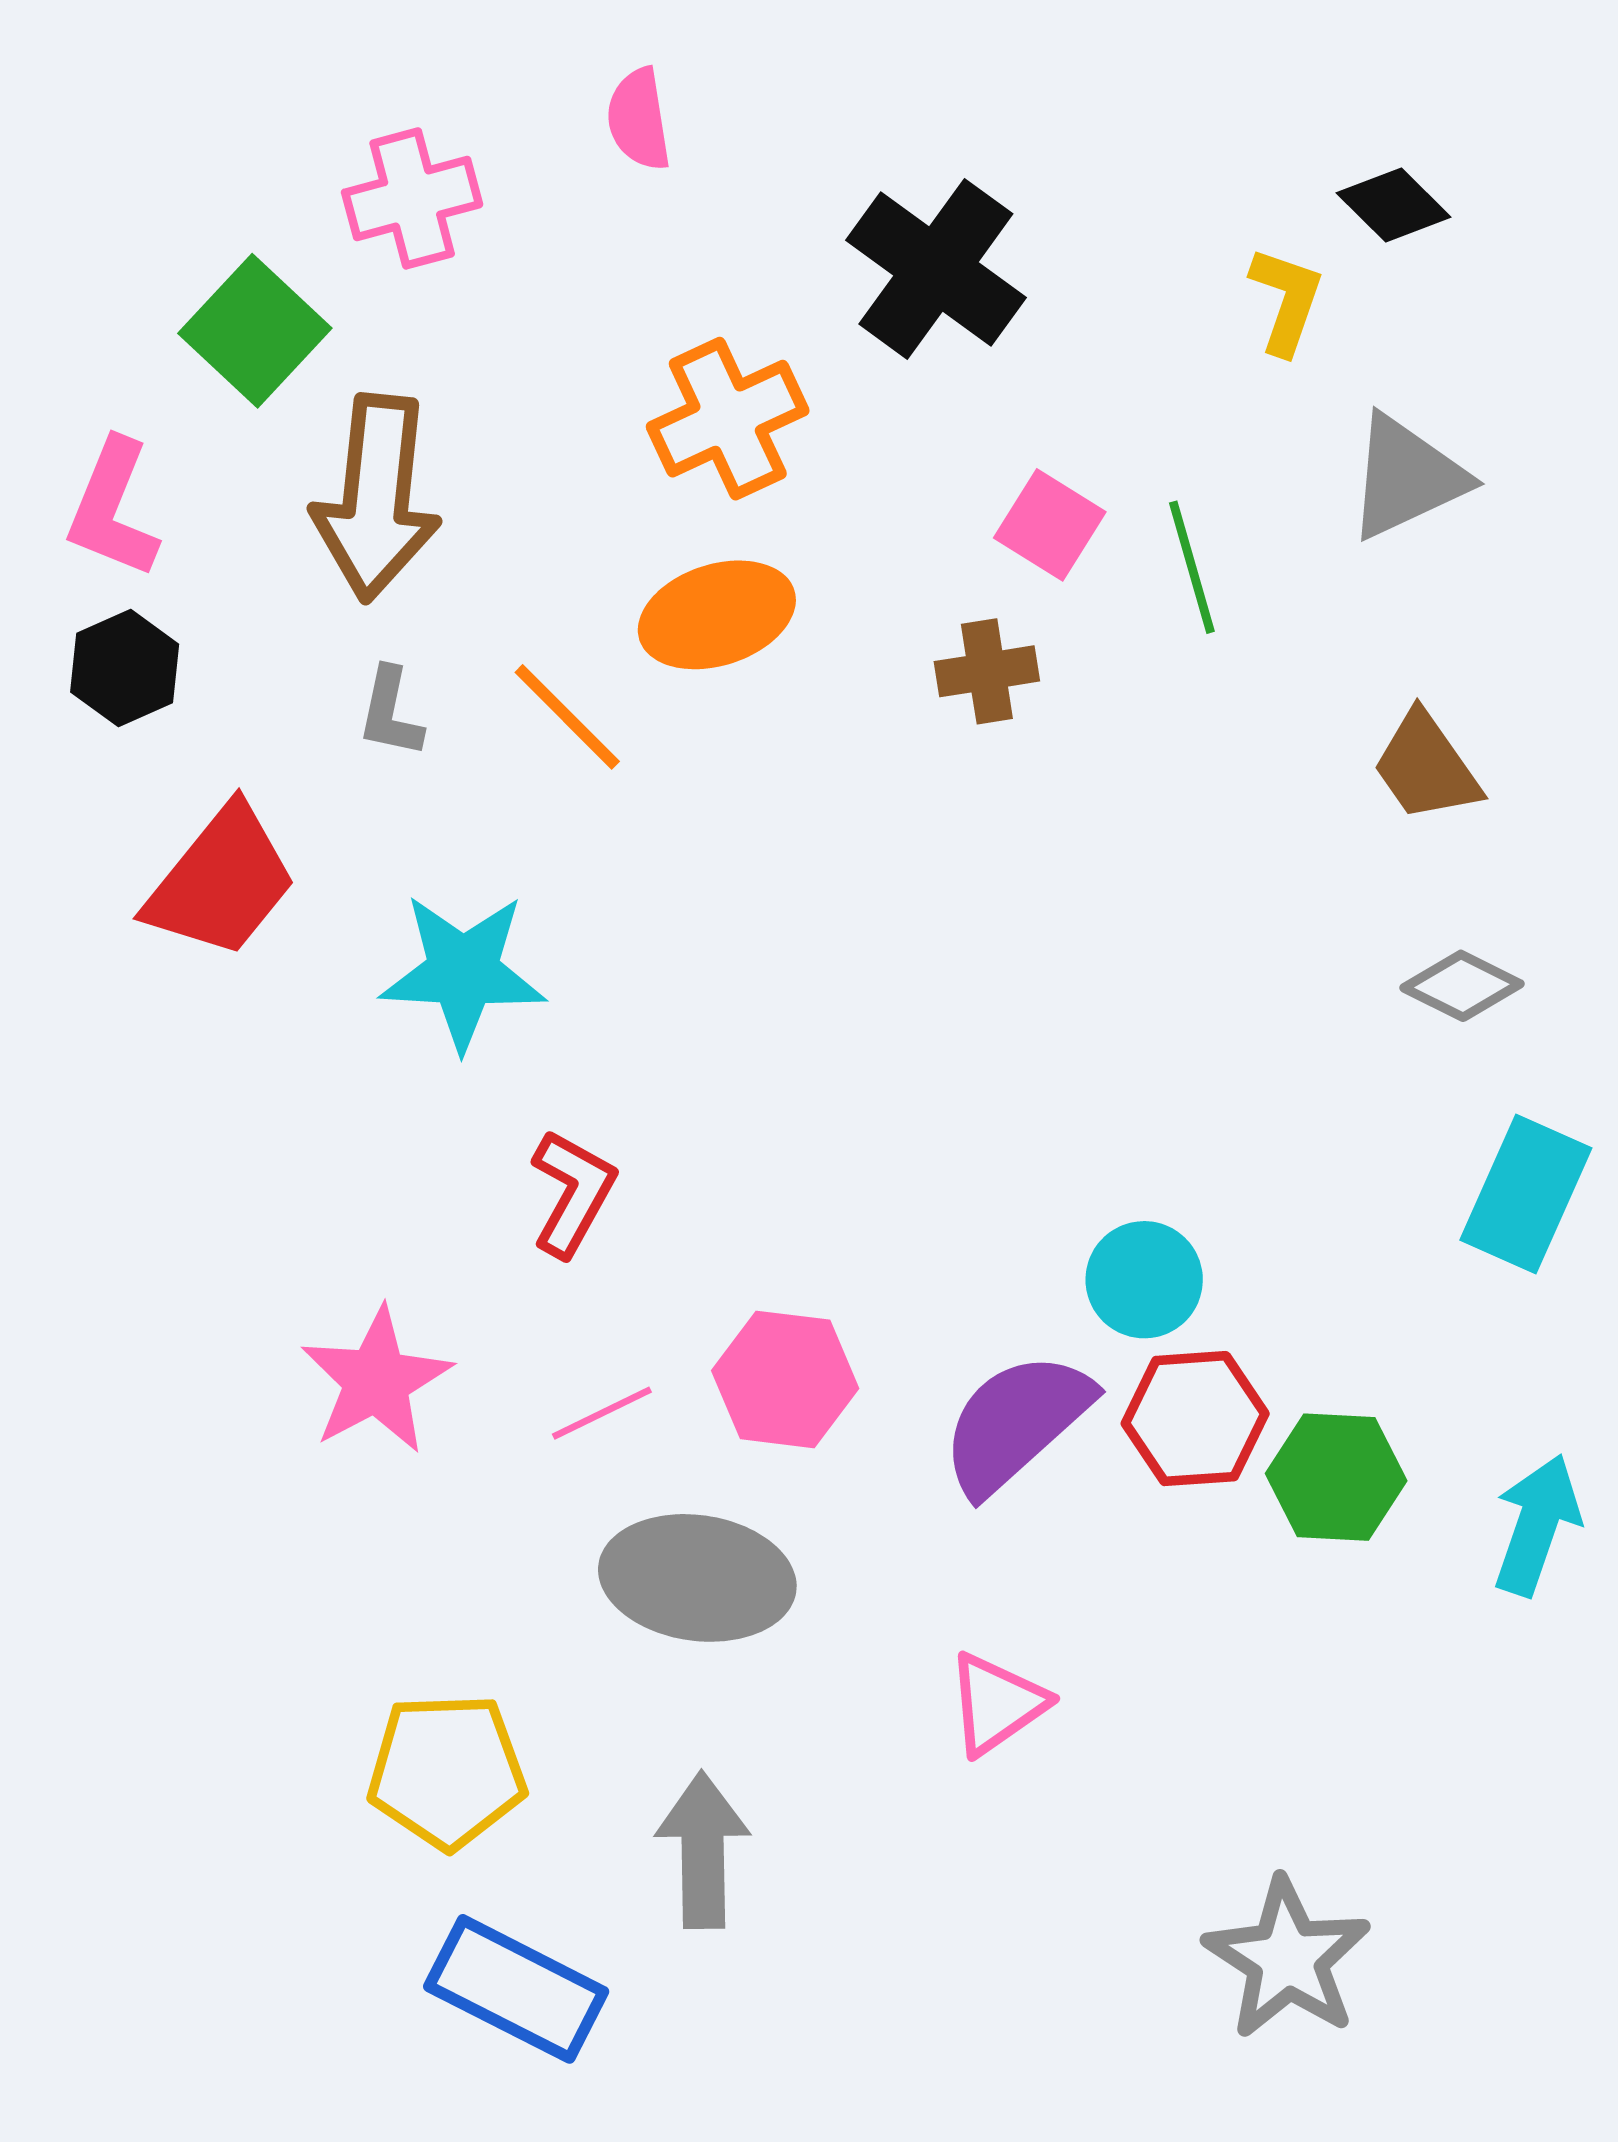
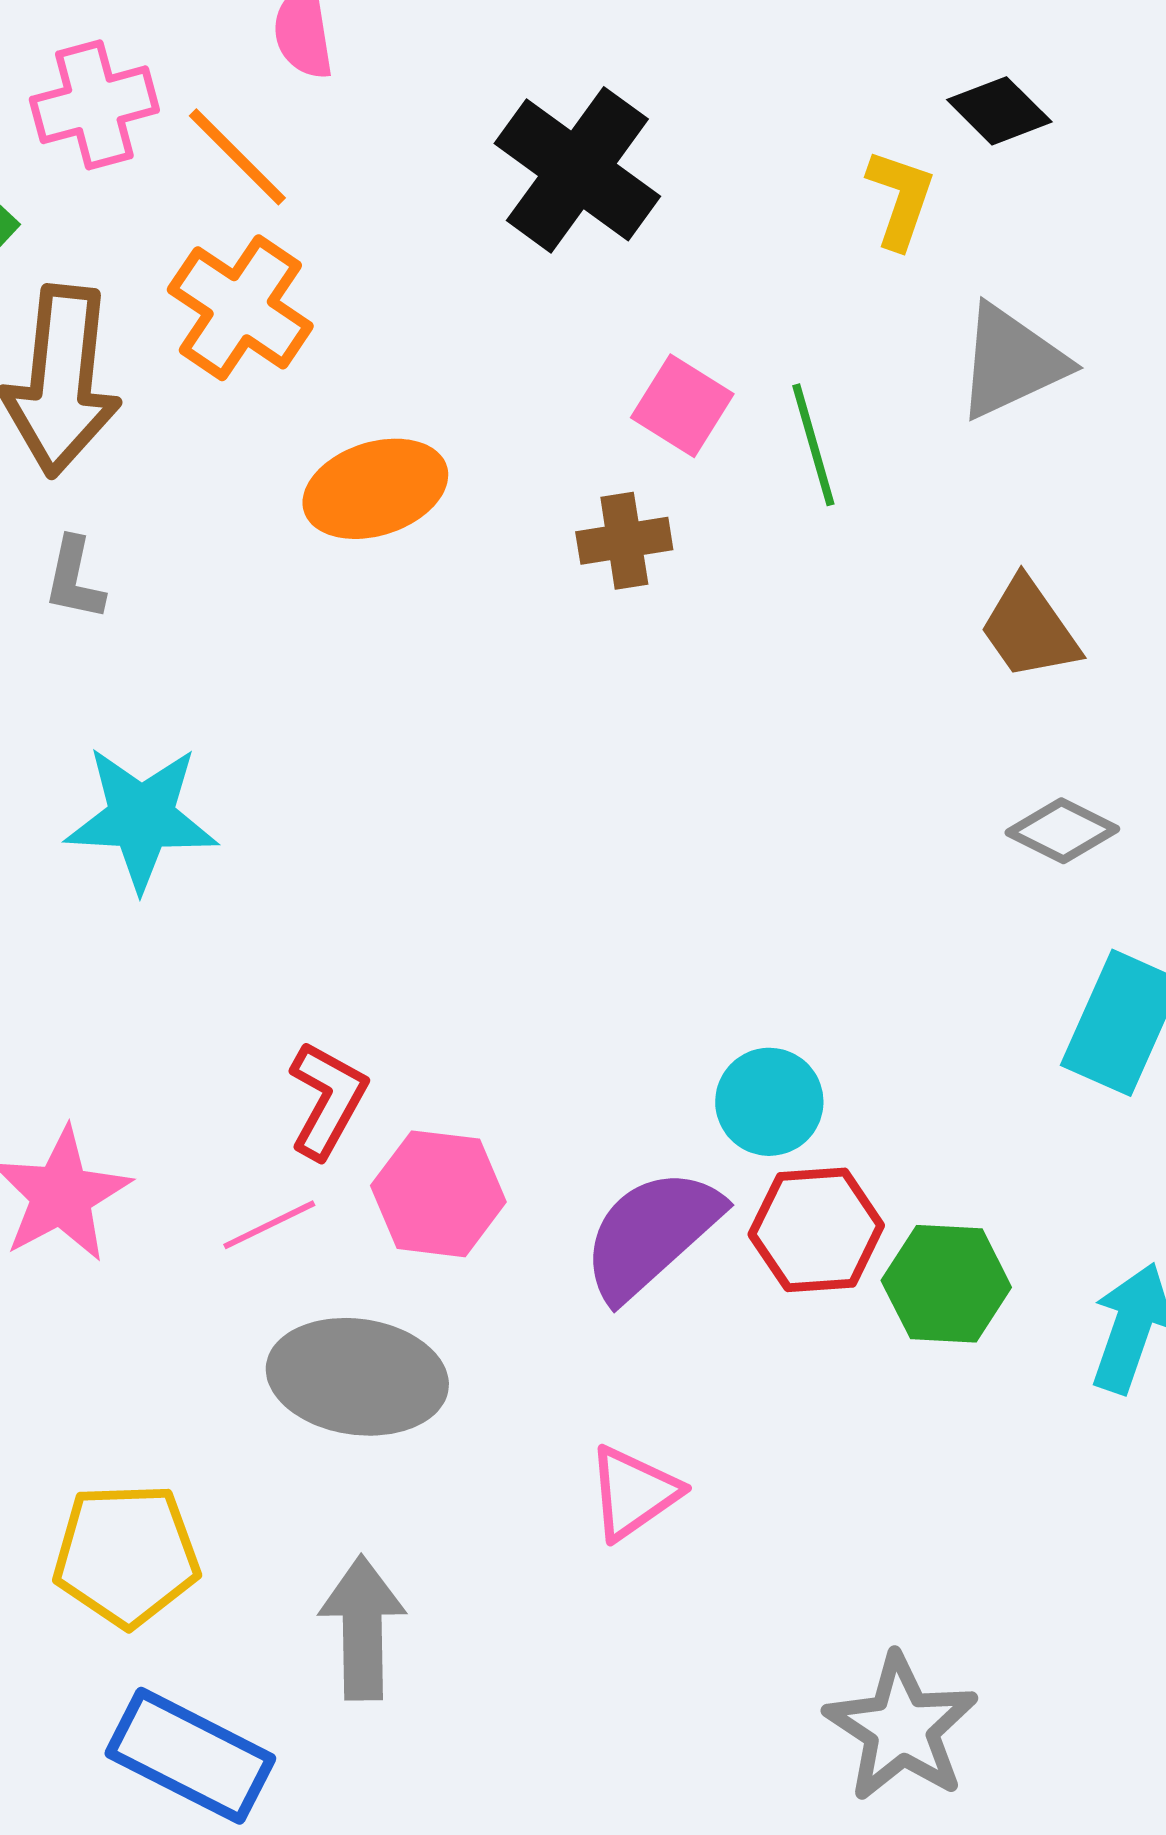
orange cross: (728, 419) -> (240, 308), moved, turned -31
orange line: (567, 717) -> (237, 157), moved
red L-shape: (573, 1193) -> (327, 1100), moved

